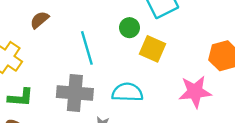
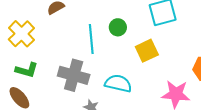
green circle: (130, 28) -> (118, 27), moved
yellow square: (152, 49) -> (147, 51), turned 30

